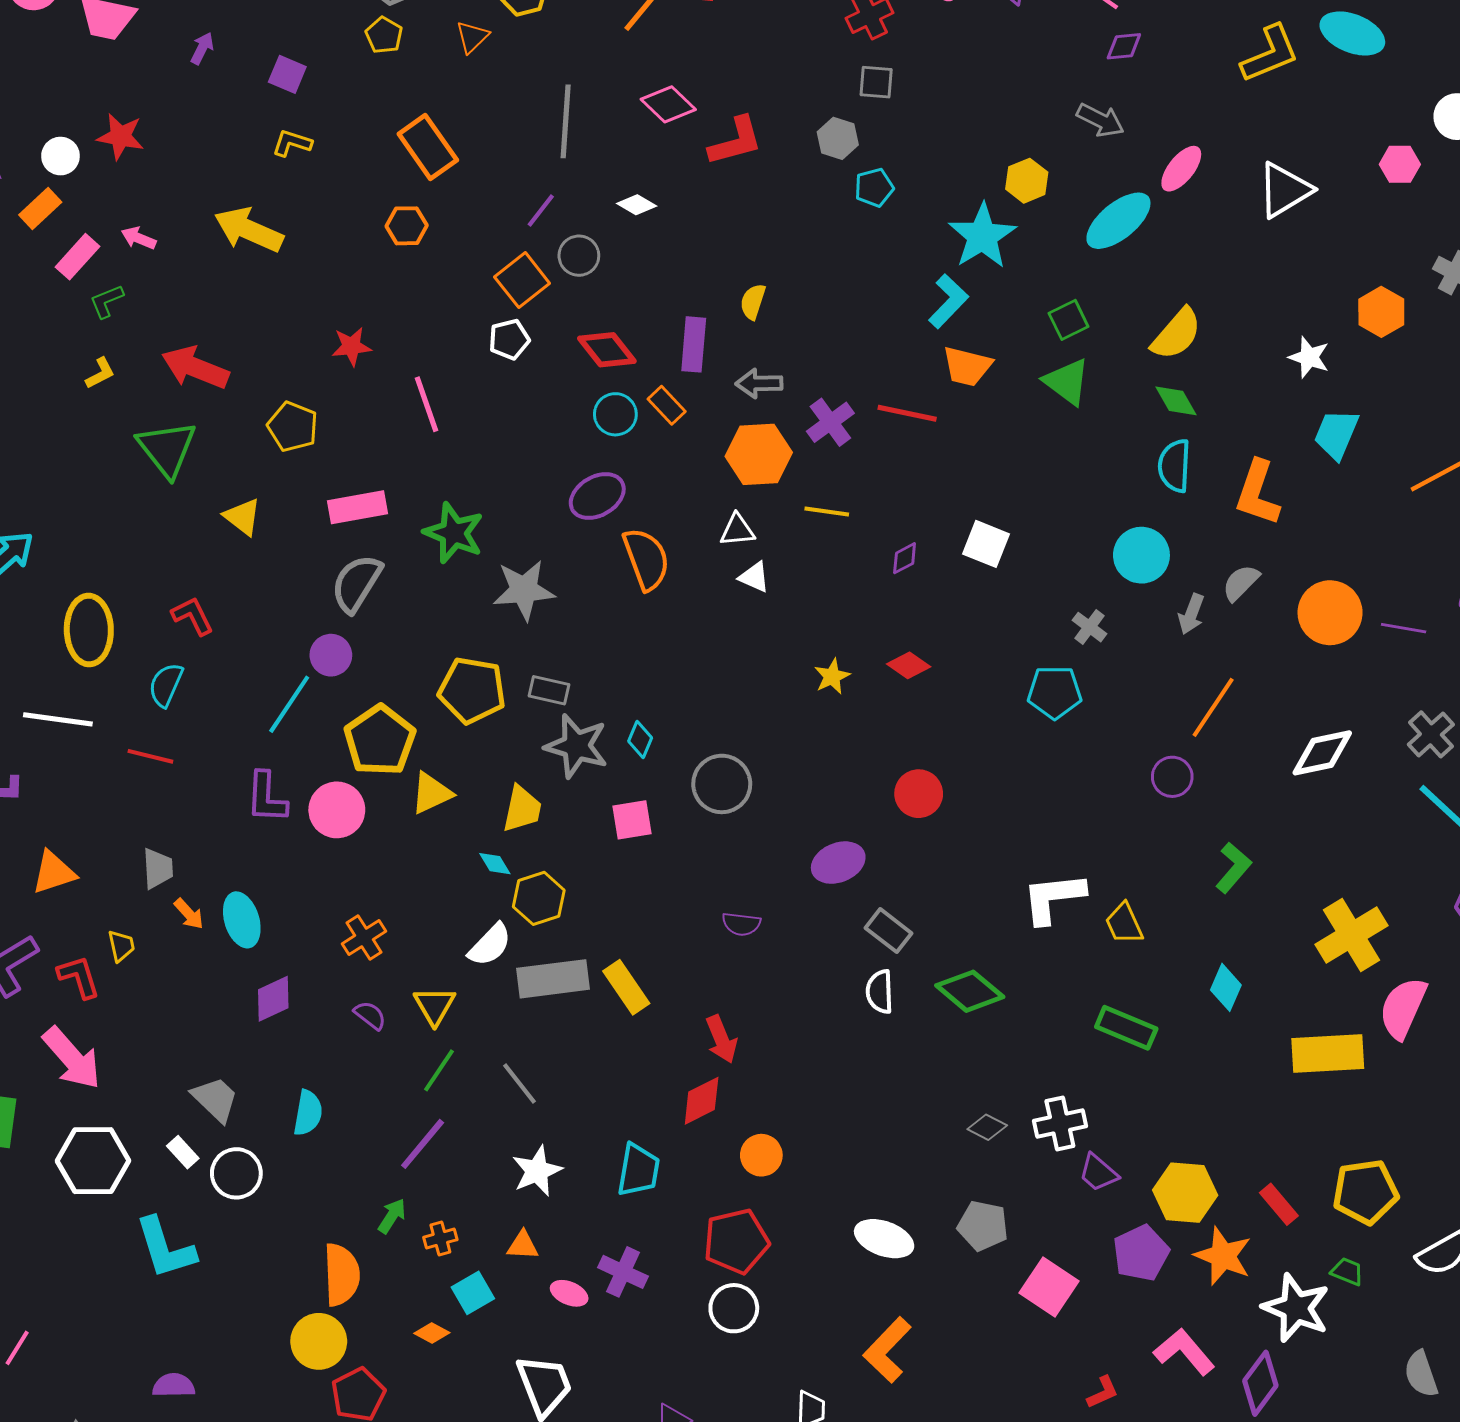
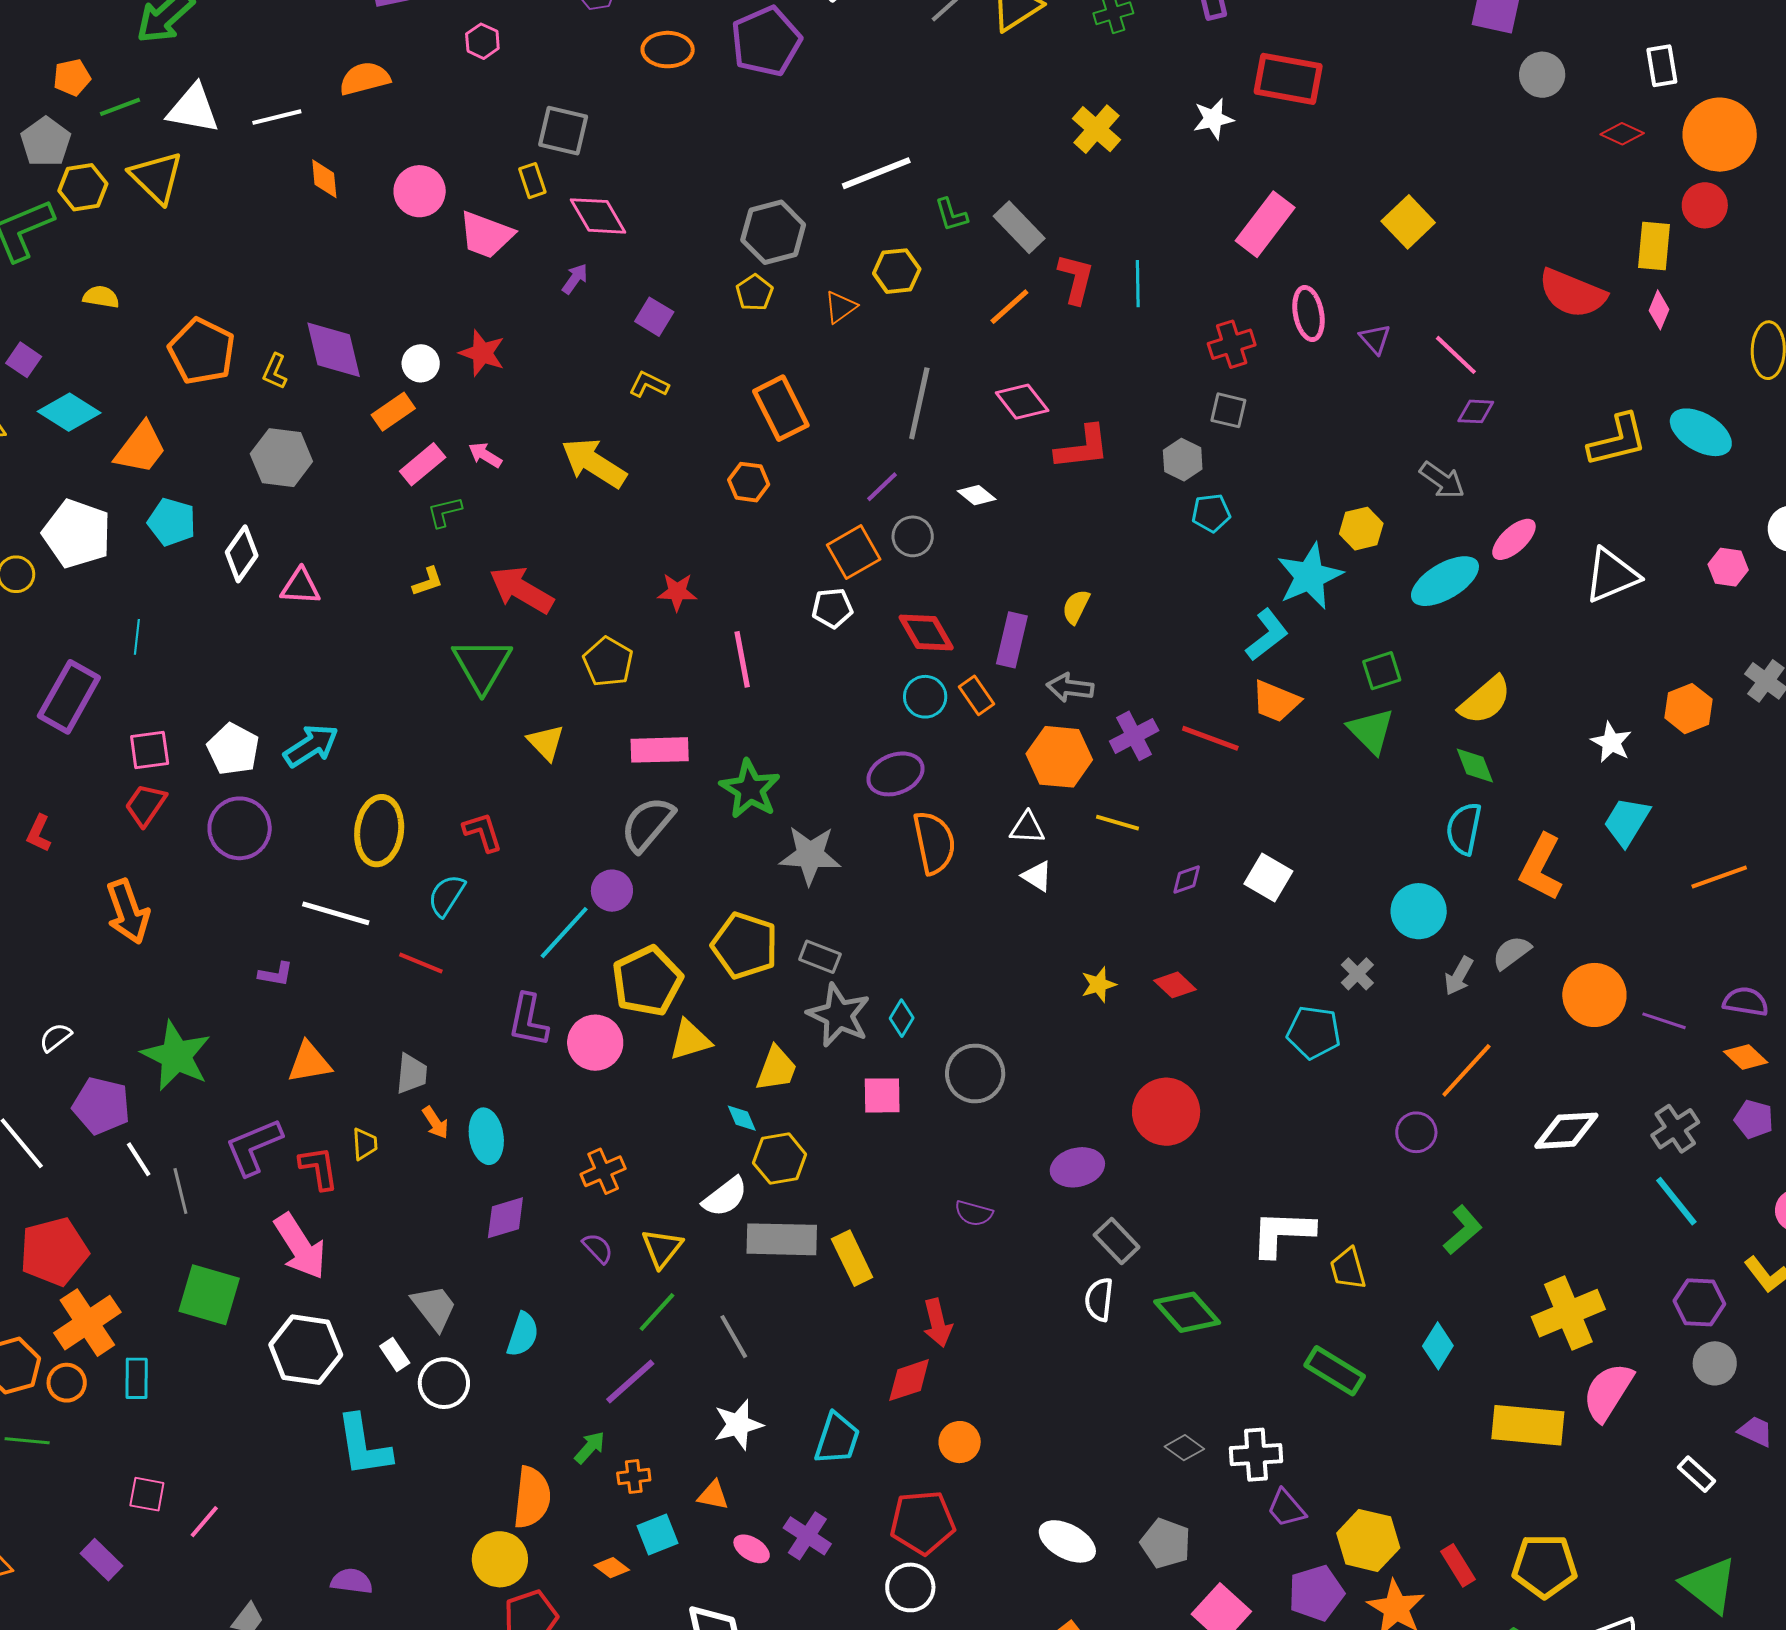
red circle: (919, 794) -> (1166, 1112), size x1.4

